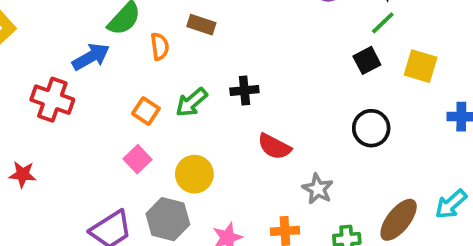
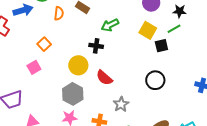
yellow square: (421, 66) -> (148, 30), moved
green arrow: (191, 102) -> (110, 25), moved
yellow circle: (194, 174) -> (78, 65), moved
gray hexagon: (168, 219) -> (73, 94), moved

